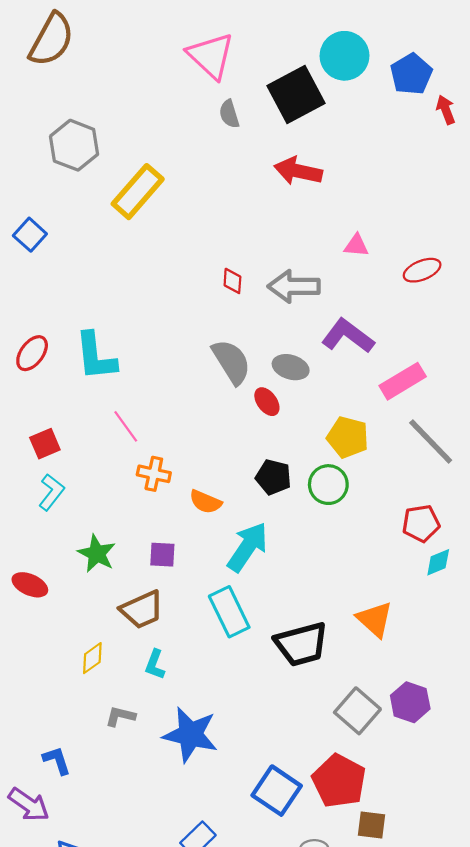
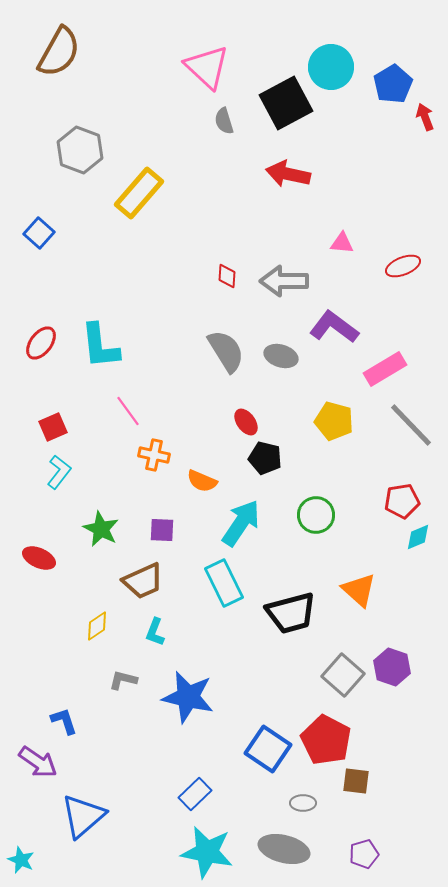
red ellipse: (267, 402) -> (246, 422), moved
green circle: (328, 485) -> (316, 515), moved

